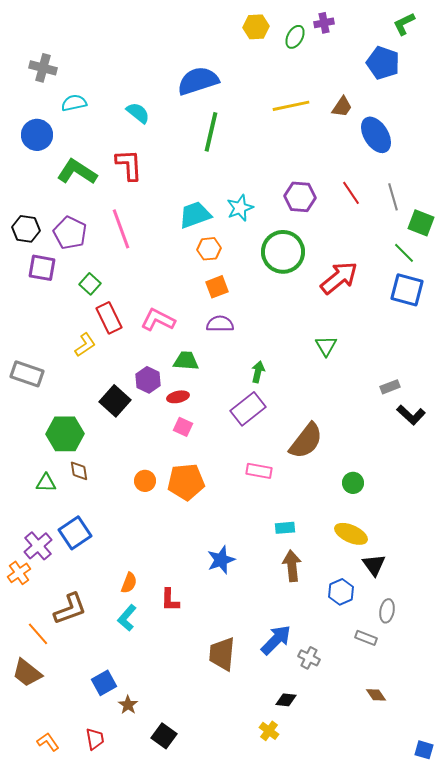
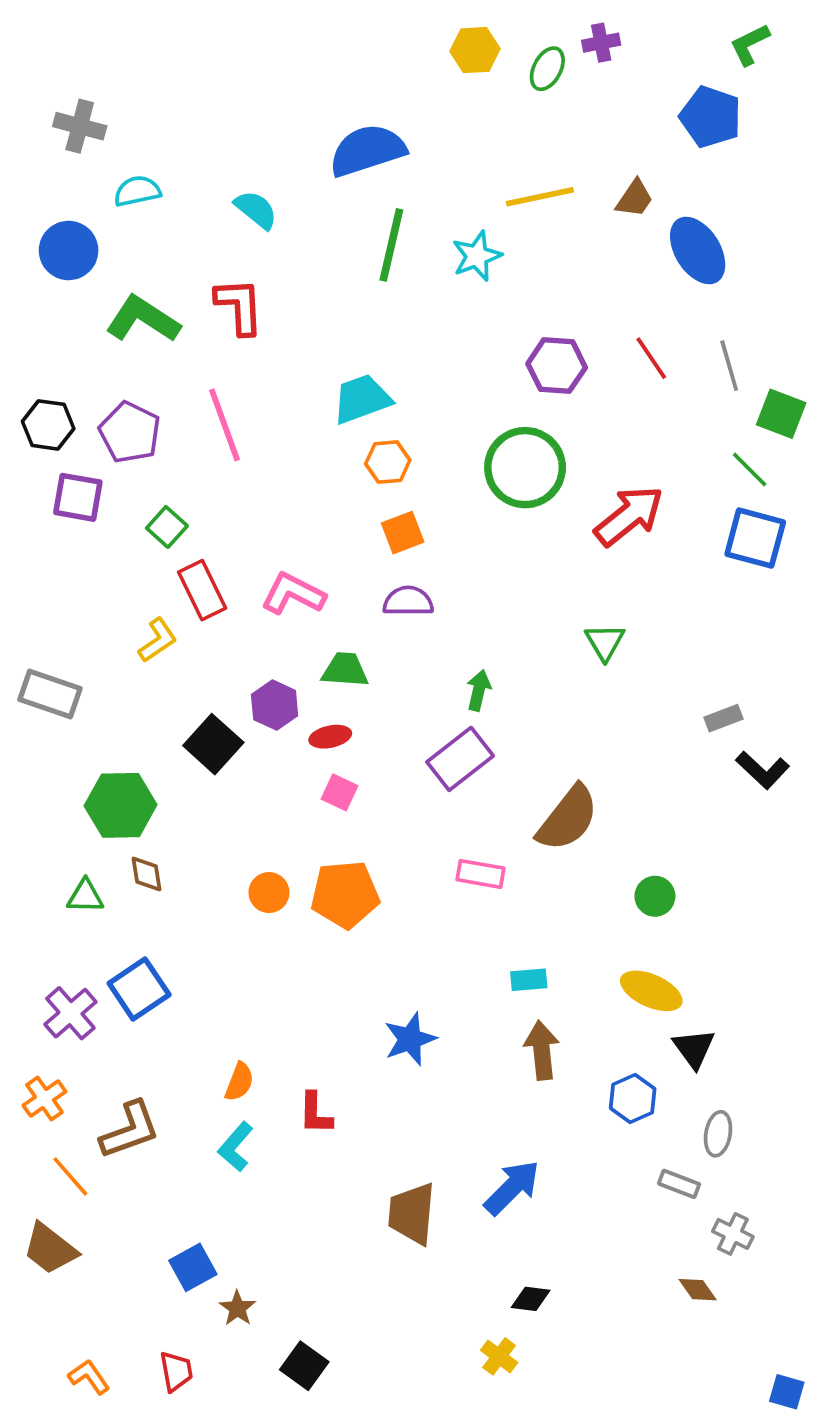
cyan star: (240, 208) -> (477, 256), moved
orange cross: (19, 573) -> (44, 1099), moved
gray cross: (309, 658) -> (733, 1234), moved

